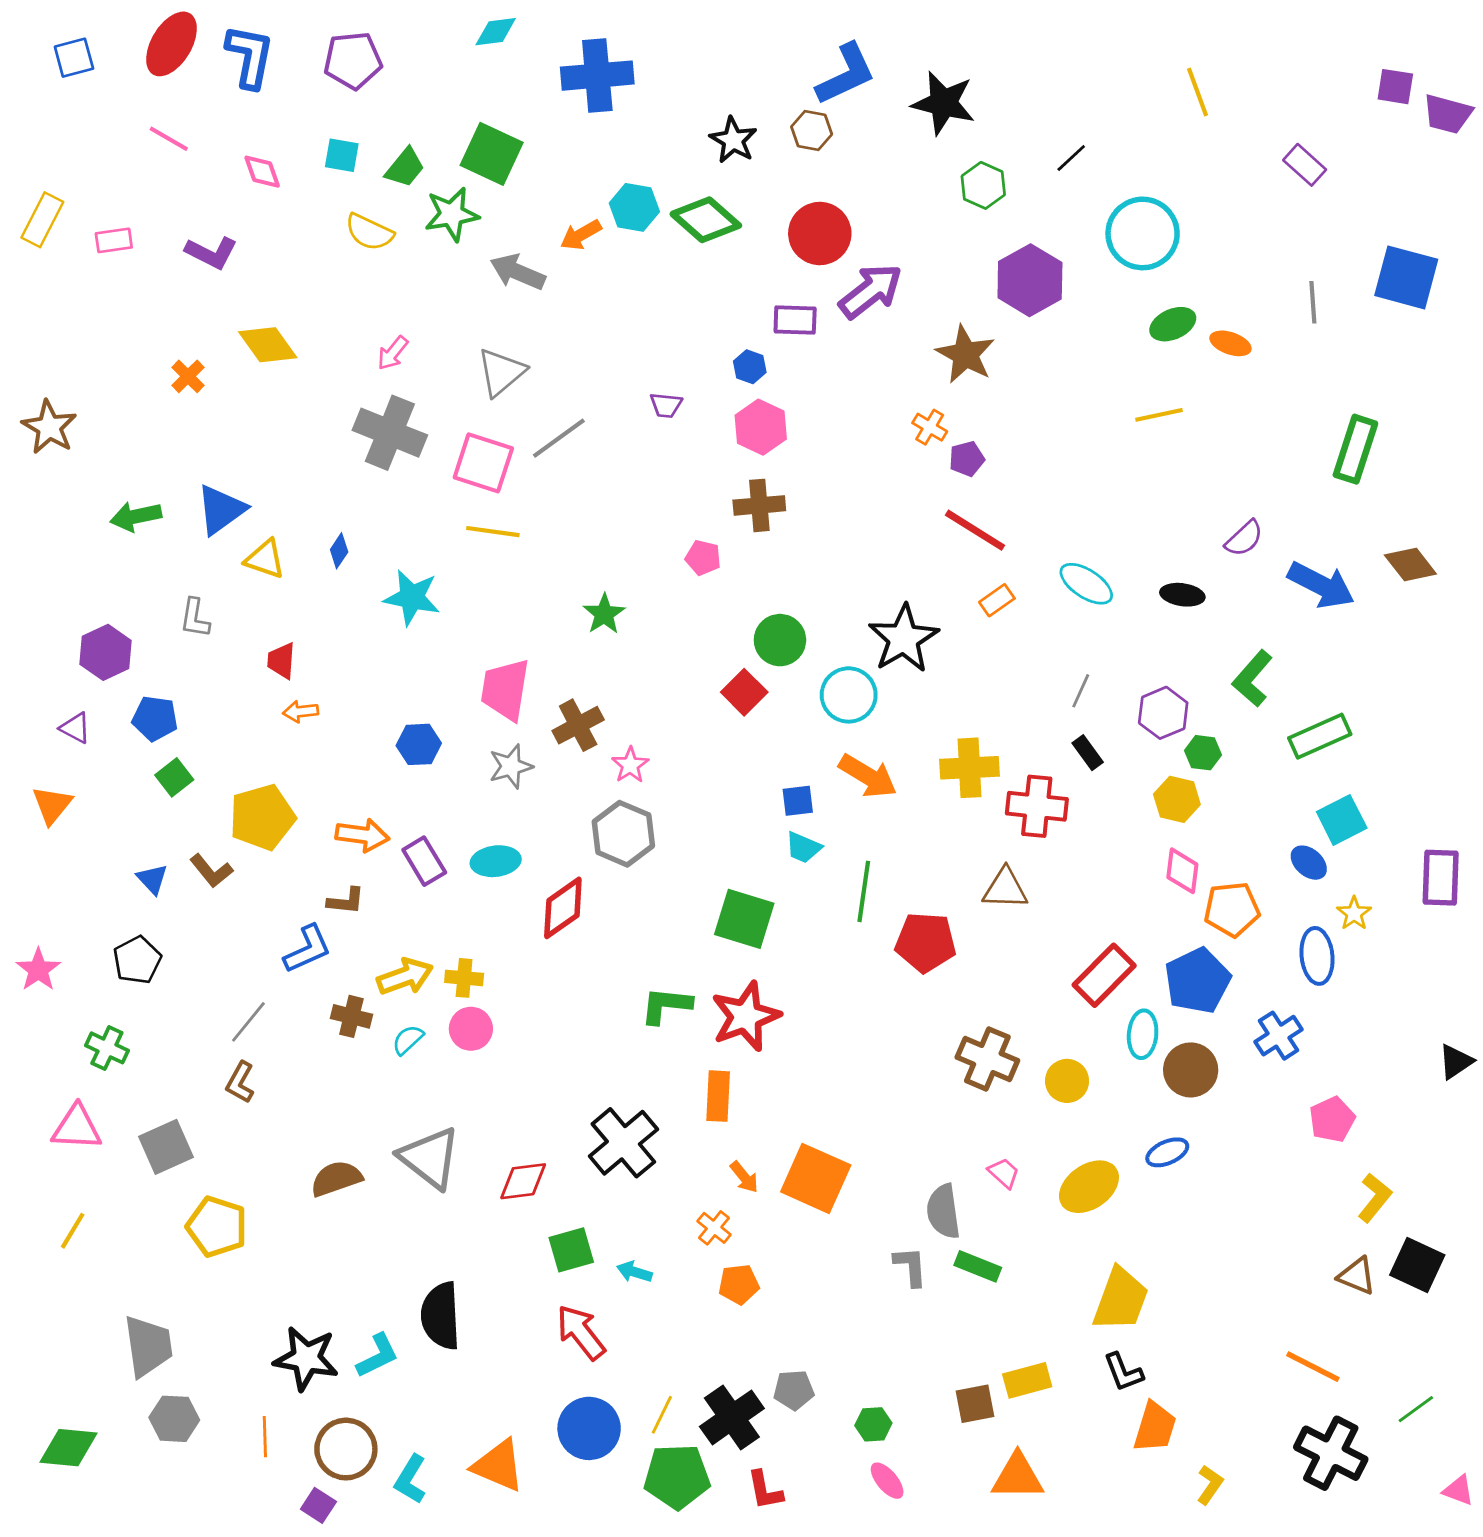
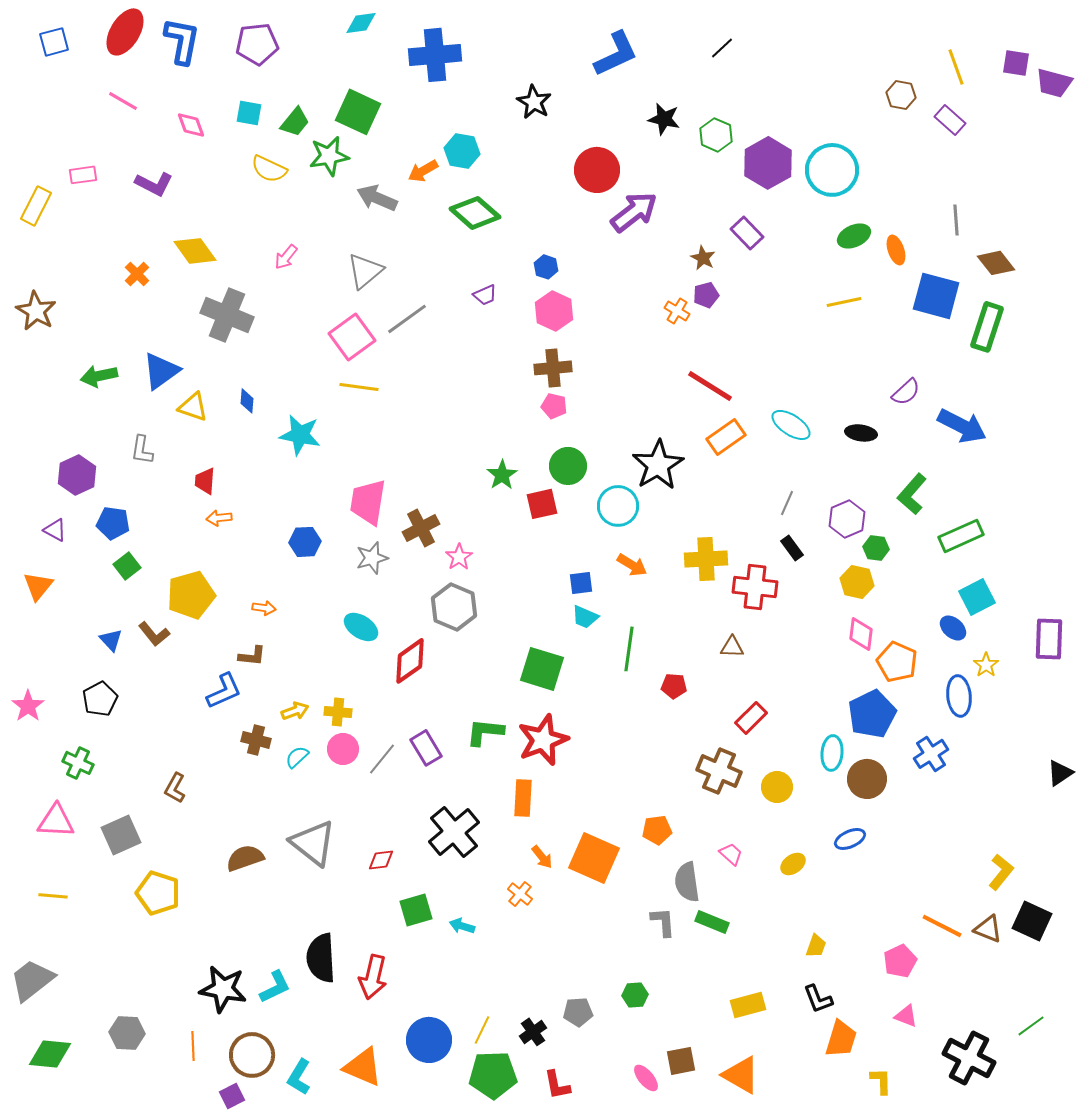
yellow line: (1198, 92) -> (956, 67), moved
black star: (943, 103) -> (664, 119), moved, size x0.7
brown hexagon: (812, 130) -> (901, 95), moved
black line: (1071, 158) -> (722, 48), moved
yellow rectangle: (42, 220) -> (36, 206), moved
green diamond: (706, 220) -> (475, 213), moved
blue square: (1406, 277) -> (936, 296), moved
purple hexagon: (1030, 280) -> (768, 163), moved
purple rectangle: (795, 320) -> (747, 233), moved, turned 44
orange ellipse: (1230, 343) -> (896, 250), turned 52
brown star: (965, 354) -> (703, 258), size x0.6
purple trapezoid: (666, 405) -> (485, 295), turned -30
gray cross: (390, 433) -> (227, 315), moved
purple pentagon: (967, 459) -> (706, 295), moved
pink square: (483, 463) -> (352, 337), turned 36
blue diamond: (339, 551) -> (247, 401), turned -30
pink pentagon: (703, 558) -> (554, 406), moved
brown diamond: (1410, 565) -> (996, 263), moved
orange rectangle: (997, 600) -> (726, 437), size x1.5
green star: (604, 614) -> (502, 475), moved
red square: (744, 692) -> (542, 504), turned 32
orange arrow: (868, 776) -> (632, 565), size x0.7
orange arrow: (362, 835) -> (264, 608), size x0.6
purple rectangle: (424, 861) -> (426, 748), moved
cyan ellipse: (496, 861) -> (361, 627), turned 40
brown triangle: (1005, 889) -> (732, 647), size x0.7
orange pentagon: (1232, 909) -> (897, 662), turned 30
red pentagon: (926, 942) -> (674, 686), size x0.6
red rectangle: (1104, 975) -> (751, 718), moved, size x0.7
yellow arrow: (405, 977) -> (295, 711), size x0.7
gray line: (248, 1022) -> (382, 759), moved
pink pentagon: (1332, 1119) -> (900, 961), moved
red diamond: (523, 1181) -> (381, 860), size x0.7
yellow ellipse: (1089, 1187) -> (793, 864), size x0.6
yellow line: (73, 1231) -> (53, 896), turned 64
orange pentagon: (739, 1284) -> (657, 830), moved
yellow trapezoid: (1121, 1299) -> (816, 946), size x0.5
red arrow: (581, 1332) -> (373, 977), moved, turned -129
gray trapezoid: (148, 1346) -> (32, 980), moved, turned -120
orange line: (1313, 1367) -> (942, 926), moved
brown square: (975, 1404) -> (681, 1061), moved
black cross: (732, 1417) -> (533, 1032), size x0.6
green hexagon: (873, 1424) -> (635, 995), moved
orange triangle: (1018, 1477) -> (741, 1075), turned 30
yellow L-shape: (1210, 1485) -> (881, 1081), turned -36
pink triangle: (1458, 1490) -> (906, 1016), moved
purple square: (318, 1505) -> (232, 1096), turned 30

